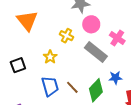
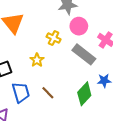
blue trapezoid: (50, 86) -> (21, 92), moved
brown line: (72, 87) -> (48, 93), moved

